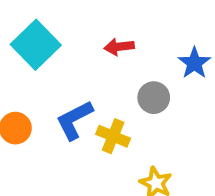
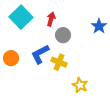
red arrow: (119, 47) -> (51, 19), moved, turned 112
gray circle: (154, 98) -> (63, 35), moved

